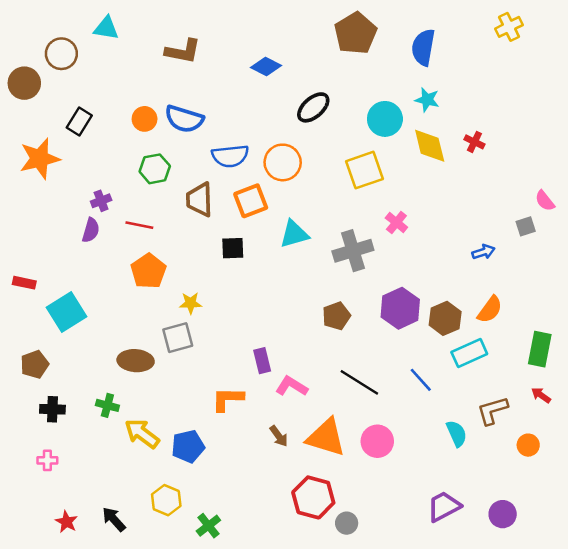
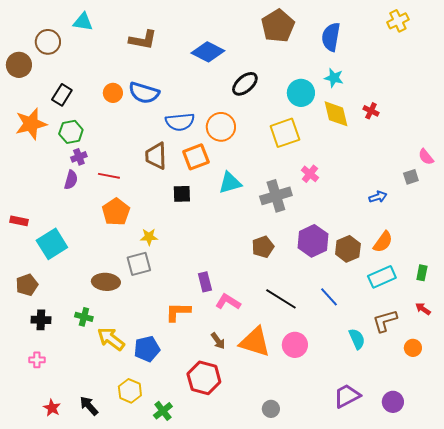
blue diamond: (266, 66) -> (208, 52), size x1.4
green hexagon: (155, 169) -> (71, 132), moved
green rectangle: (540, 349) -> (422, 273), size x0.6
cyan rectangle: (469, 353) -> (382, 277), moved
red hexagon: (313, 497) -> (204, 378), moved

